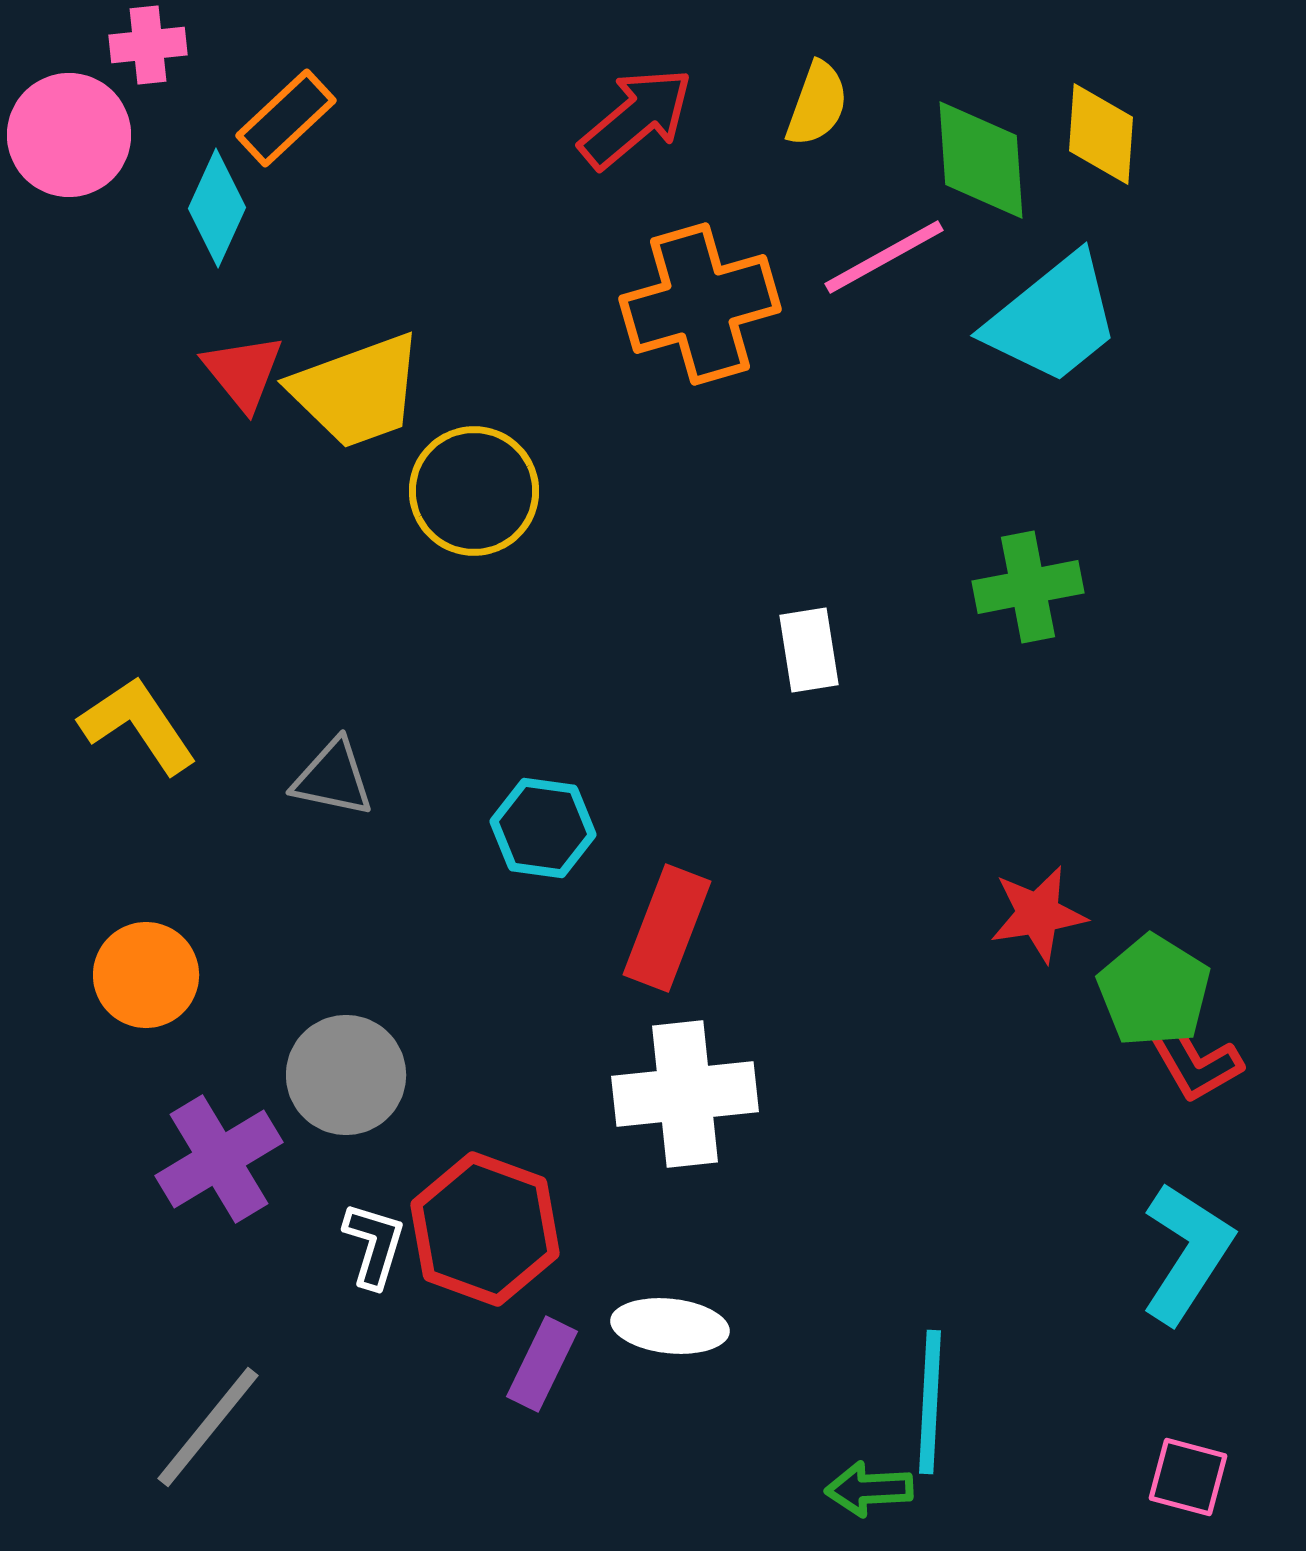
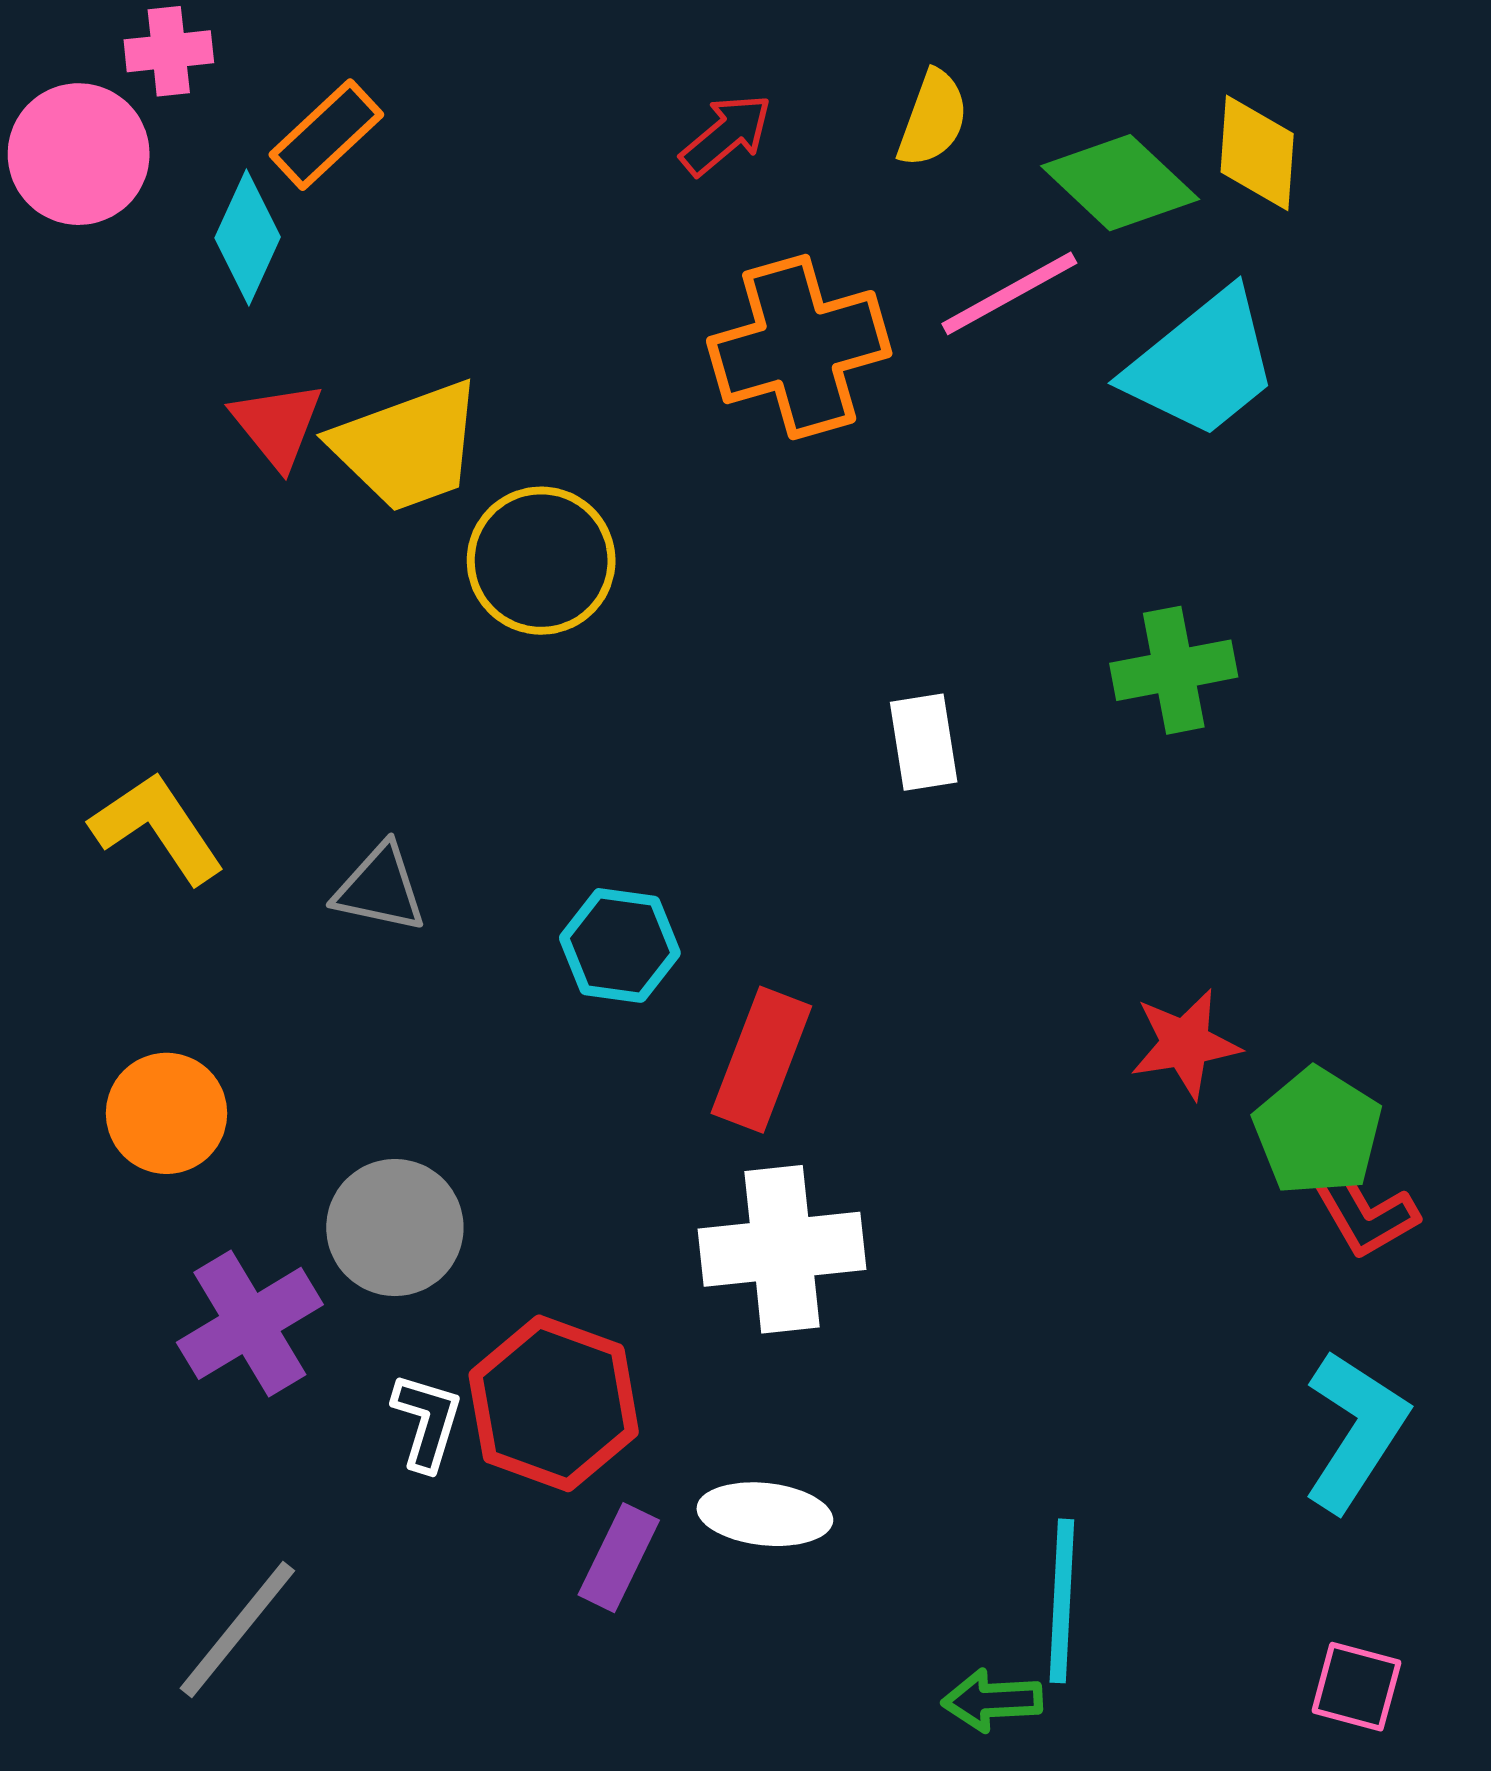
red arrow: (636, 118) -> (726, 135), size x0.7
green diamond: (981, 160) -> (1120, 183), turned -43

